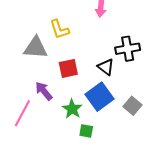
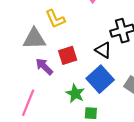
purple arrow: (44, 91) -> (44, 66), moved

